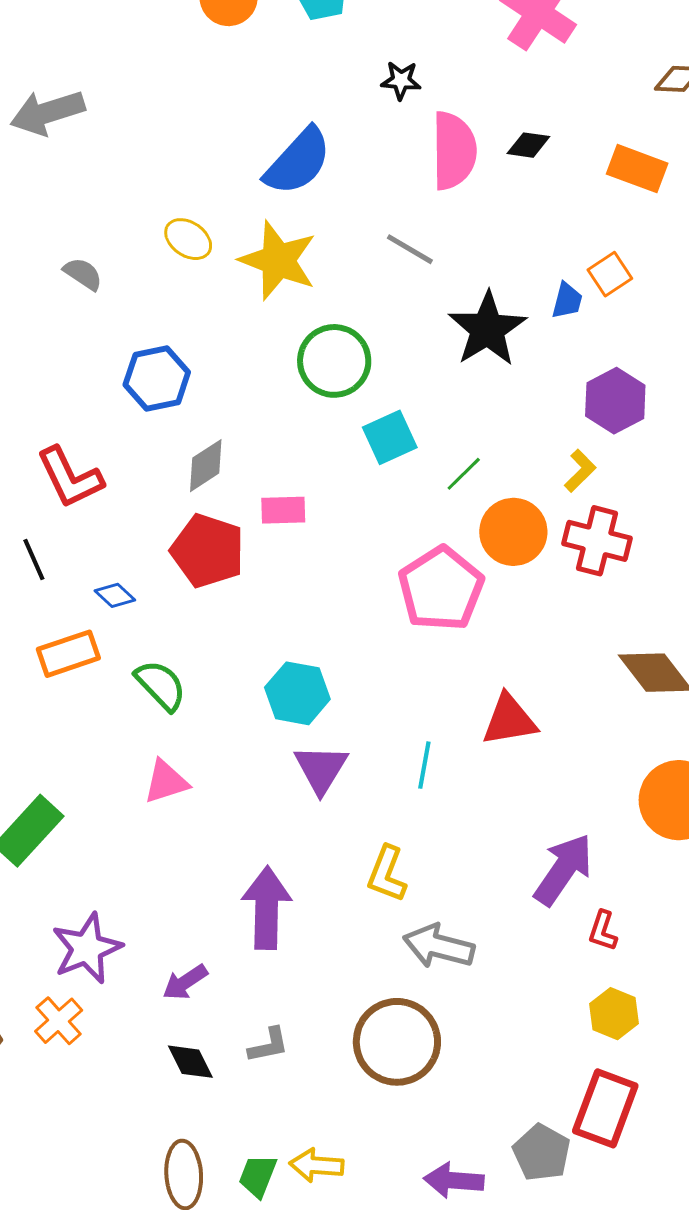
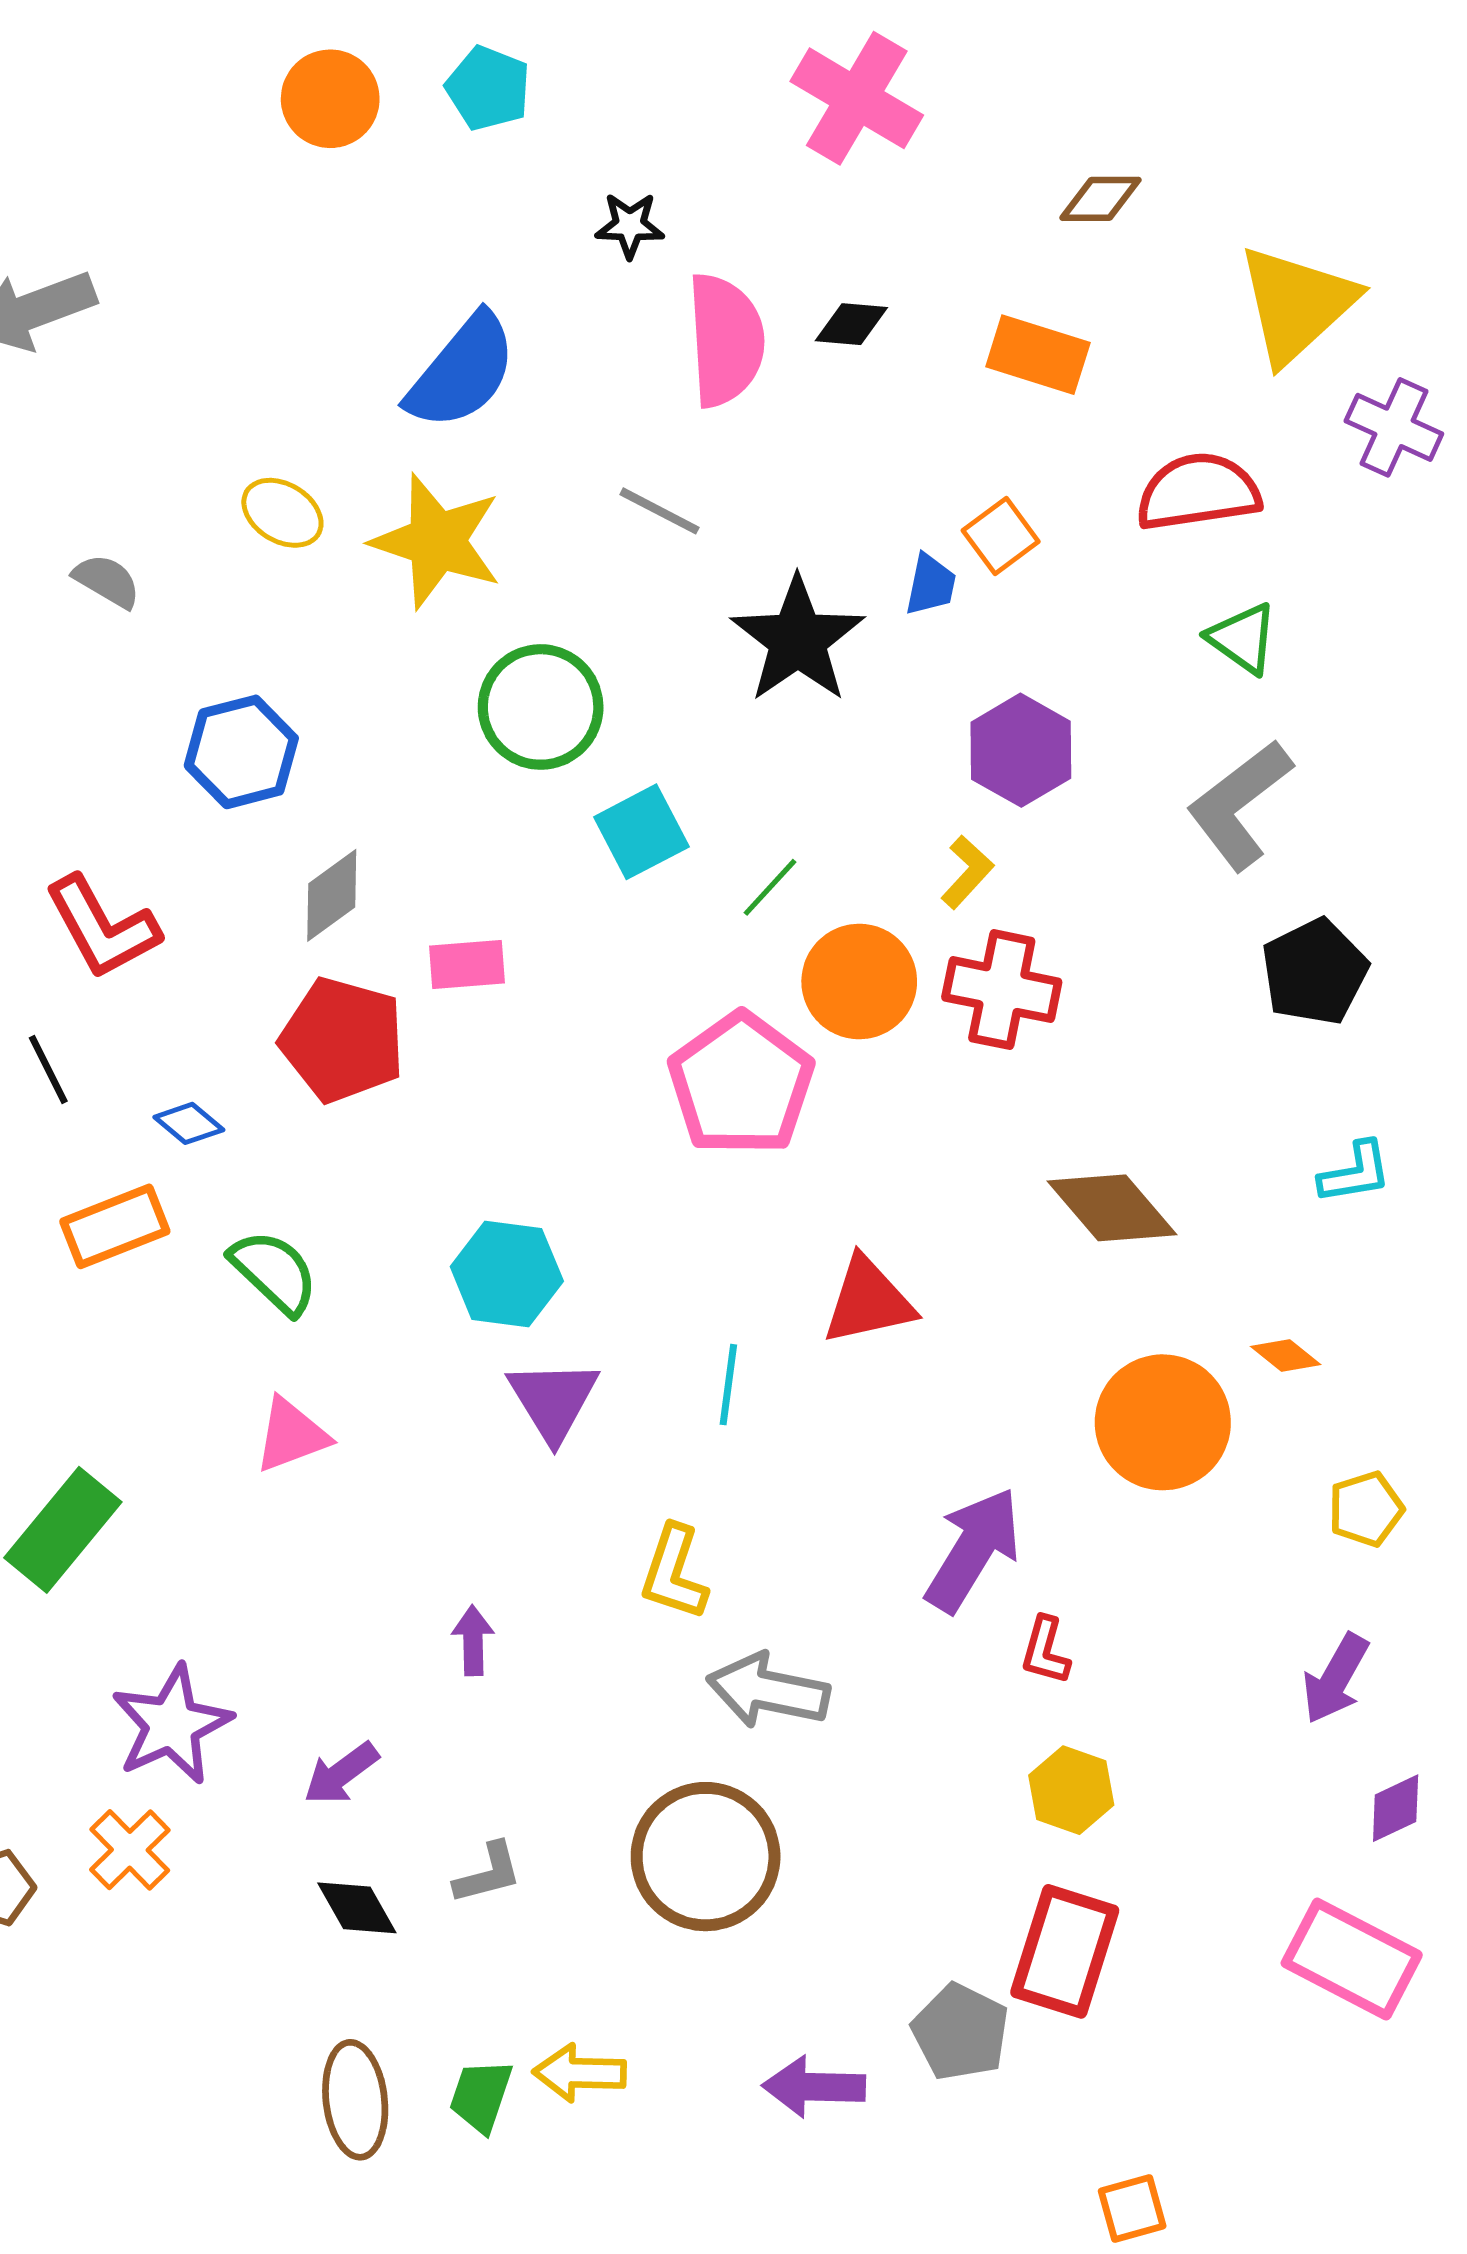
purple arrow: (267, 908) -> (473, 1641), size x0.5

